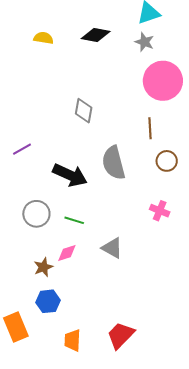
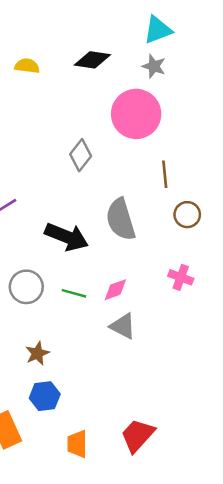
pink circle: (163, 81) -> (136, 114), moved
gray diamond: (84, 111) -> (81, 155), turned 30
pink diamond: (67, 253) -> (115, 290), moved

